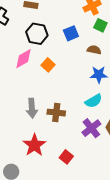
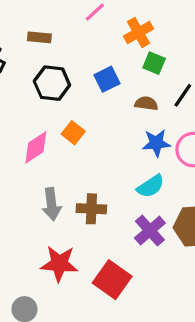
pink diamond: (24, 59) -> (36, 147), moved
red star: (34, 145) -> (59, 264), turned -30
red square: (66, 157) -> (112, 280), size x1.6

